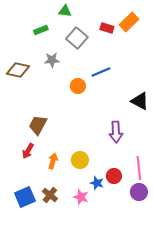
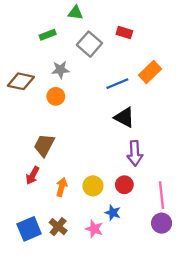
orange rectangle: (129, 22) -> (150, 72), moved
orange circle: (78, 86) -> (56, 96), moved
black triangle: (140, 101) -> (124, 117), moved
red circle: (114, 176) -> (124, 185), moved

